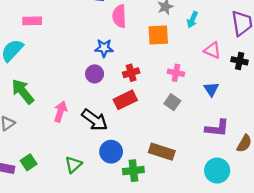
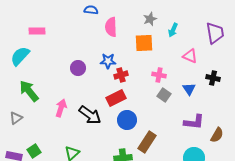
blue star: (104, 48) -> (108, 61), moved
black cross: (240, 61) -> (213, 78), moved
purple circle: (95, 74) -> (78, 68), moved
gray square: (172, 102) -> (164, 95), moved
blue circle: (111, 152) -> (127, 120), moved
brown rectangle: (162, 152) -> (147, 142), turned -75

